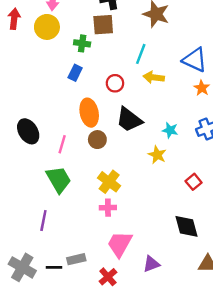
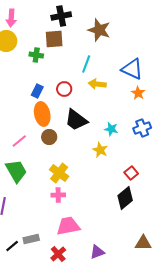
blue rectangle: (75, 73) -> (37, 91), moved
pink line: (62, 144) -> (19, 141), turned 35
black diamond: (187, 226) -> (125, 198), moved, turned 65
pink trapezoid: (120, 244) -> (68, 226), turned 50
purple triangle: (151, 264) -> (97, 252), moved
black line: (54, 267) -> (12, 246), turned -40

